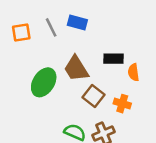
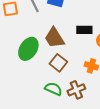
brown square: (94, 96) -> (58, 63), moved

